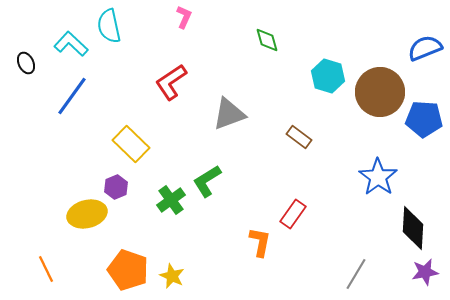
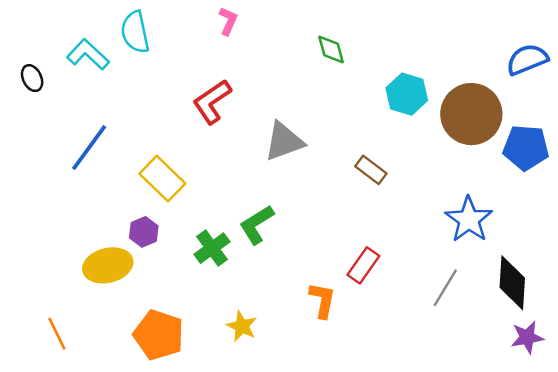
blue line: (72, 96) -> (89, 148), moved
gray line: (356, 274) -> (445, 288), moved
yellow star: (172, 276) -> (242, 326), moved

